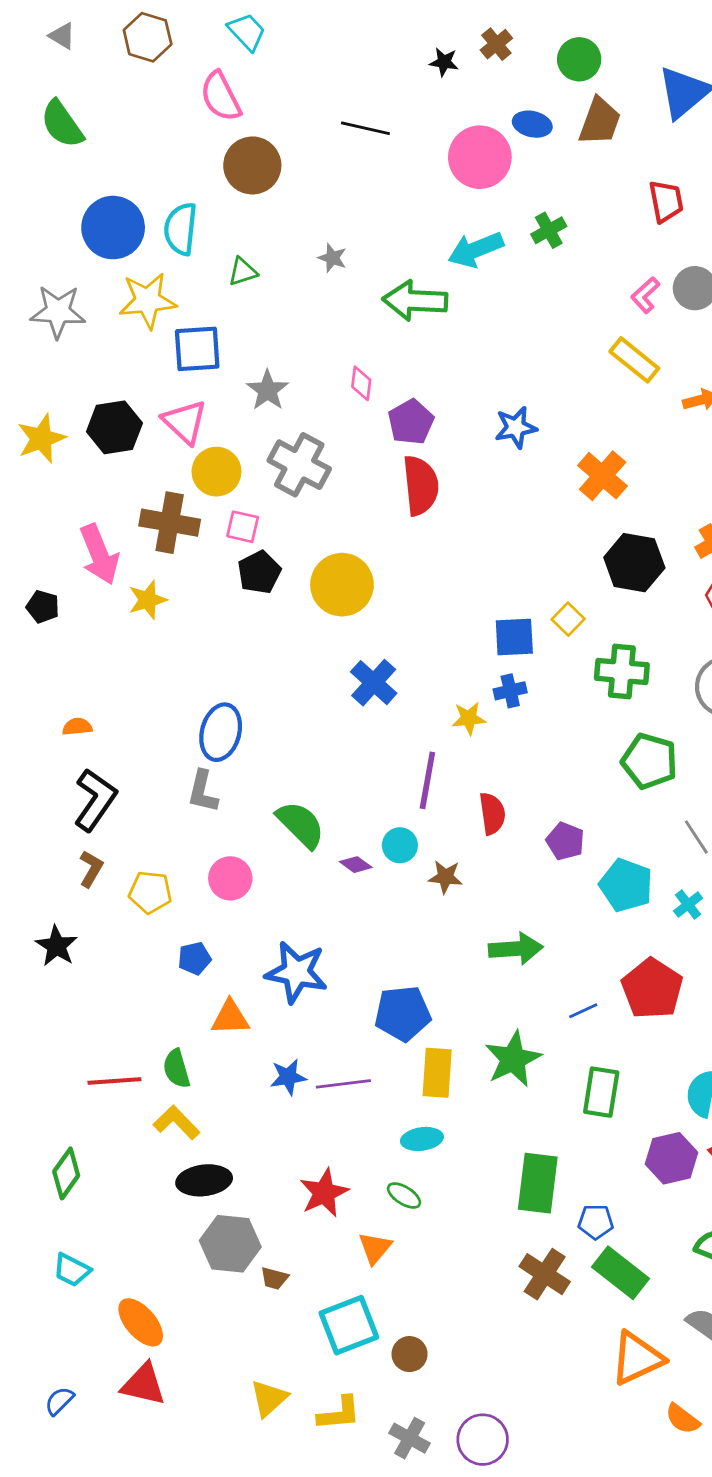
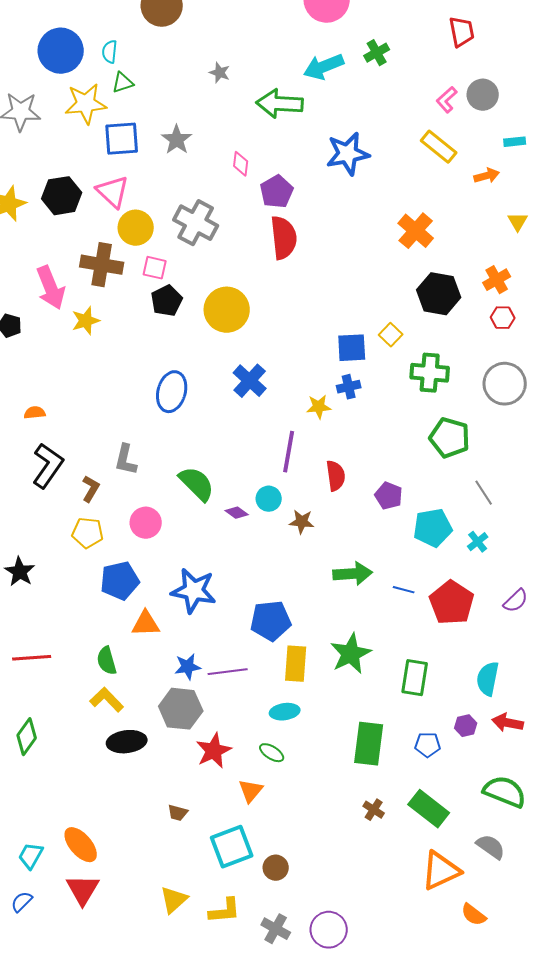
cyan semicircle: (181, 229) -> (110, 52), size x0.6
green triangle: (243, 272) -> (123, 83), moved
gray star: (268, 390) -> (177, 140), moved
blue star: (516, 427) -> (348, 154), moved, size x1.4
blue ellipse: (221, 732) -> (172, 392), moved
brown L-shape: (91, 869) -> (91, 489), moved
cyan pentagon: (626, 885) -> (433, 528), turned -30
blue pentagon: (194, 958) -> (120, 581), size x1.6
blue line: (583, 1011) -> (404, 590), moved, turned 40
red line: (114, 1081) -> (32, 658), moved
purple hexagon: (672, 1158) -> (466, 726), size x0.6
blue pentagon: (596, 1222) -> (428, 745), moved
gray hexagon: (230, 1244) -> (181, 709), moved
cyan trapezoid: (72, 1270) -> (31, 856), moved, turned 92
brown cross: (545, 1274) -> (374, 810), size x0.6
red triangle: (143, 1384) -> (83, 890), turned 48

